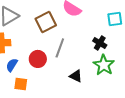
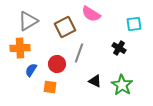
green star: (104, 65) -> (122, 85), moved
orange square: (21, 84) -> (50, 87), moved

